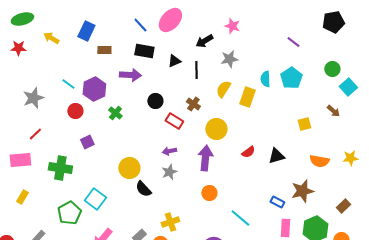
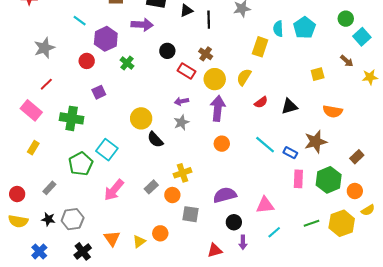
cyan line: (68, 84) -> (80, 21), moved
yellow semicircle: (223, 89) -> (244, 77), moved
yellow circle: (216, 129) -> (215, 79), moved
yellow star: (350, 158) -> (370, 77), moved
pink rectangle: (20, 160) -> (31, 110), turned 45
cyan line: (240, 218) -> (265, 145), moved

